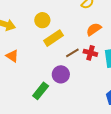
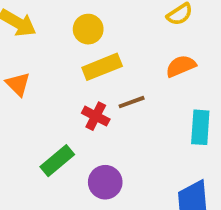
red cross: (90, 53) -> (96, 116), moved
purple circle: (61, 74) -> (105, 182), moved

